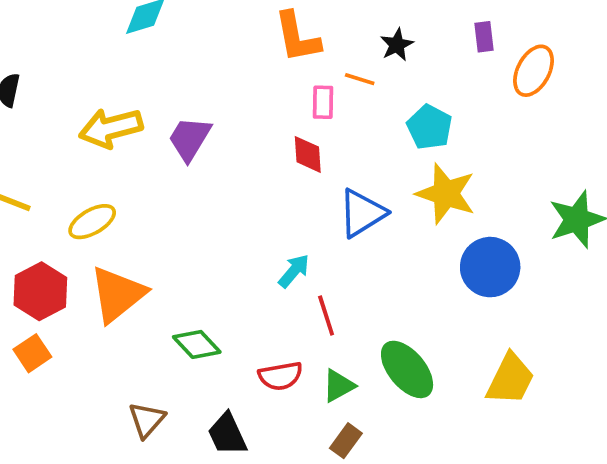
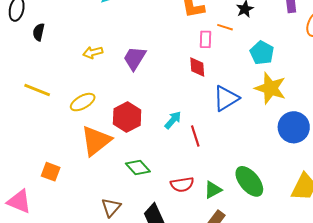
yellow arrow: (111, 128) -> (93, 52), size x0.6
cyan arrow: (294, 271) -> (173, 120), moved
red hexagon: (40, 291) -> (127, 117), moved
red line: (326, 315) -> (195, 136), moved
orange square: (32, 353) -> (51, 172), turned -36

